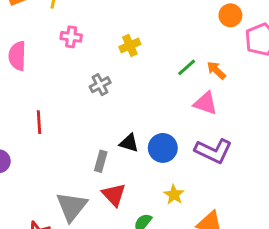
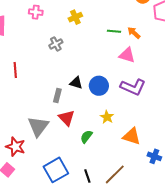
green line: (187, 67) -> (114, 31), turned 48

